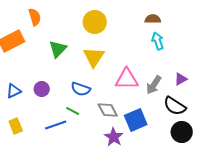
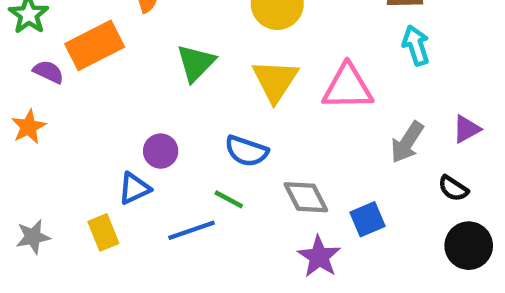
pink triangle: (127, 79) -> (348, 87), moved
blue triangle: (14, 91) -> (134, 188), moved
black semicircle: (175, 106) -> (453, 188), size x0.6
blue square: (136, 120) -> (367, 219), size x0.7

